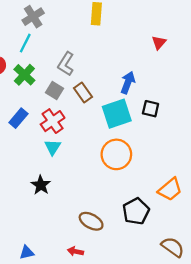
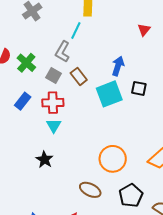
cyan line: (25, 43) -> (76, 30), moved
red cross: (53, 121) -> (53, 103), turned 35
orange circle: (116, 154) -> (113, 159), moved
black pentagon: (136, 211) -> (131, 195), moved

